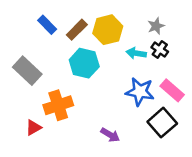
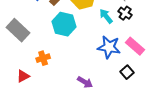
cyan arrow: (136, 53) -> (106, 16), turned 42
orange cross: (58, 105) -> (43, 58), size x0.6
black square: (162, 123) -> (127, 72), size x0.6

